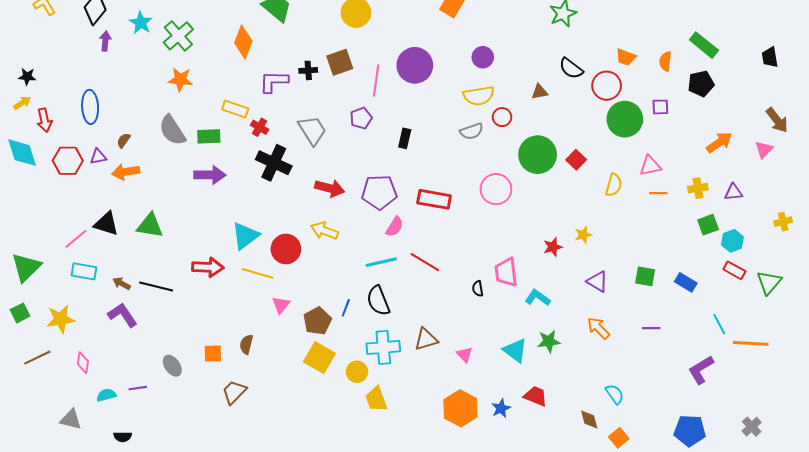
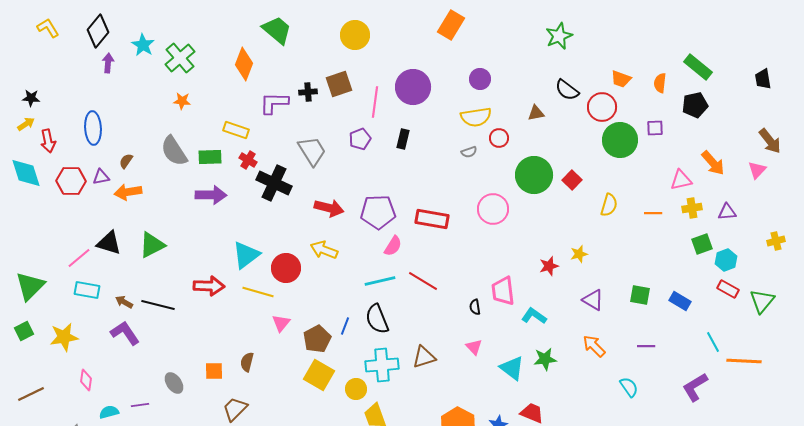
orange star: (180, 80) -> (182, 101), size x0.7
red cross: (260, 127) -> (248, 160), moved
gray semicircle: (472, 131) -> (469, 152), size x0.7
black rectangle: (405, 138) -> (403, 139), moved
orange arrow: (719, 142) -> (713, 163), turned 84
pink triangle: (650, 166) -> (681, 180), moved
green triangle: (150, 226) -> (152, 245), turned -36
pink triangle: (465, 355) -> (474, 347), moved
brown line: (37, 358) -> (31, 394), moved
cyan semicircle: (615, 394) -> (629, 387), moved

